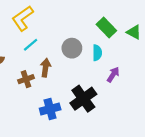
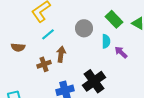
gray circle: (72, 48) -> (84, 28), moved
purple arrow: (113, 75) -> (121, 52), moved, turned -80

